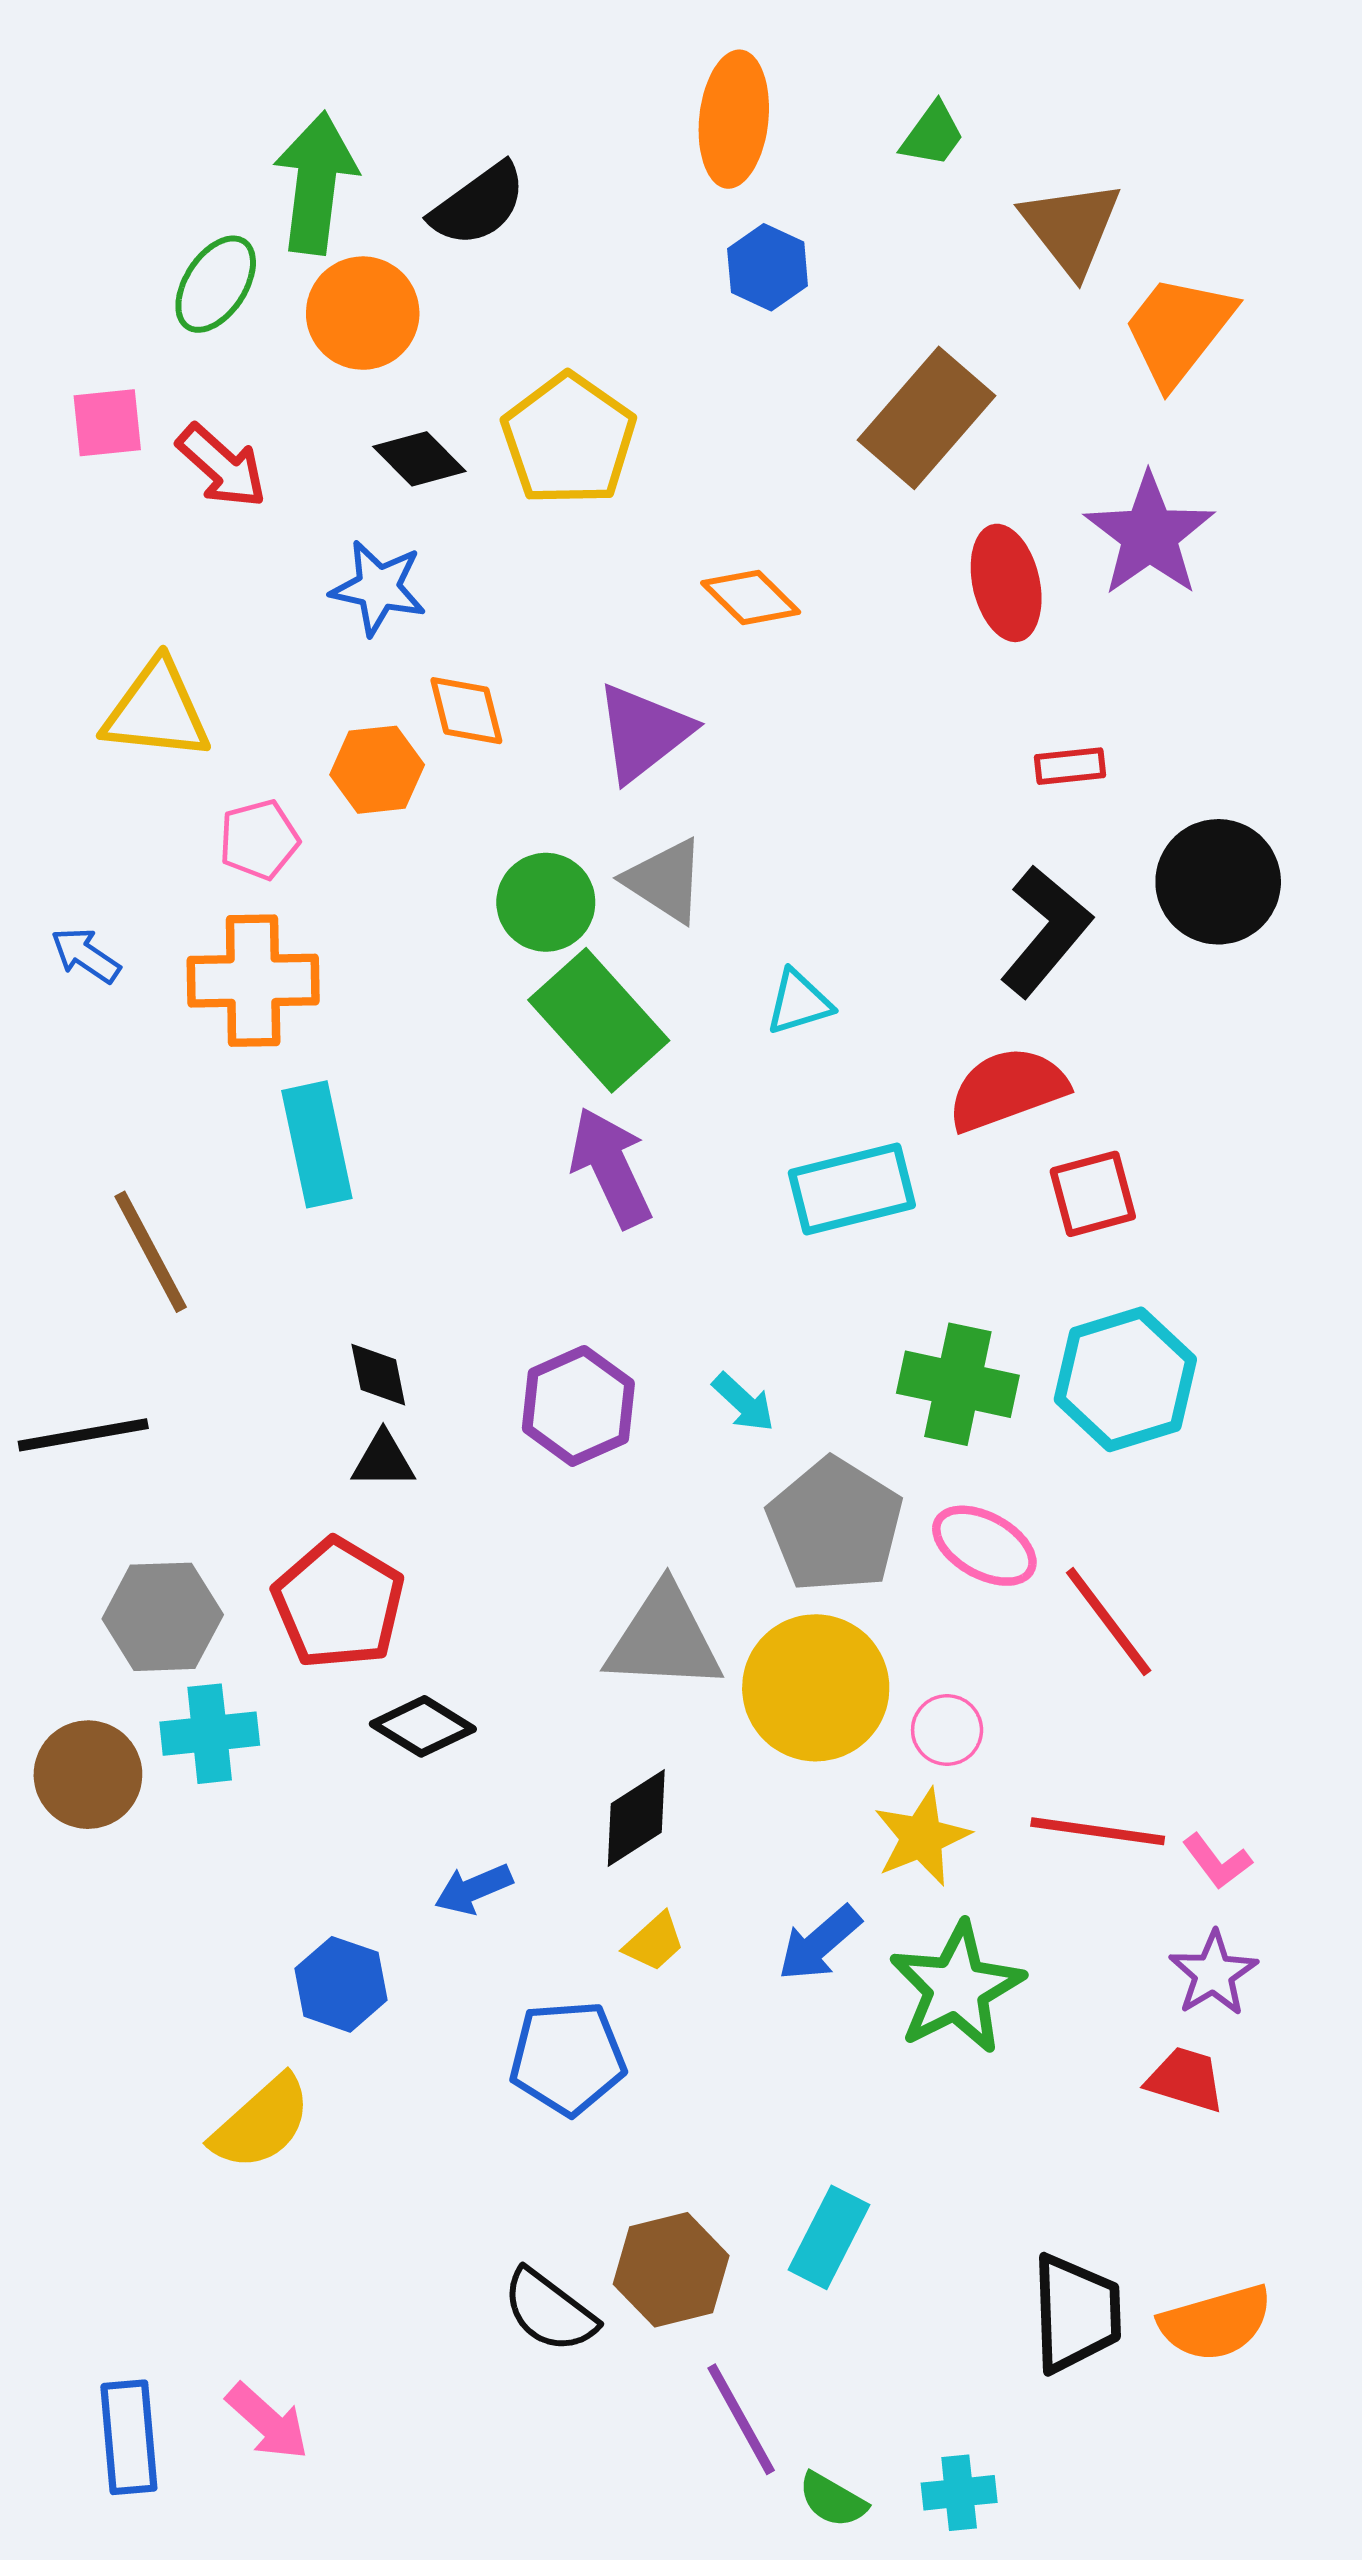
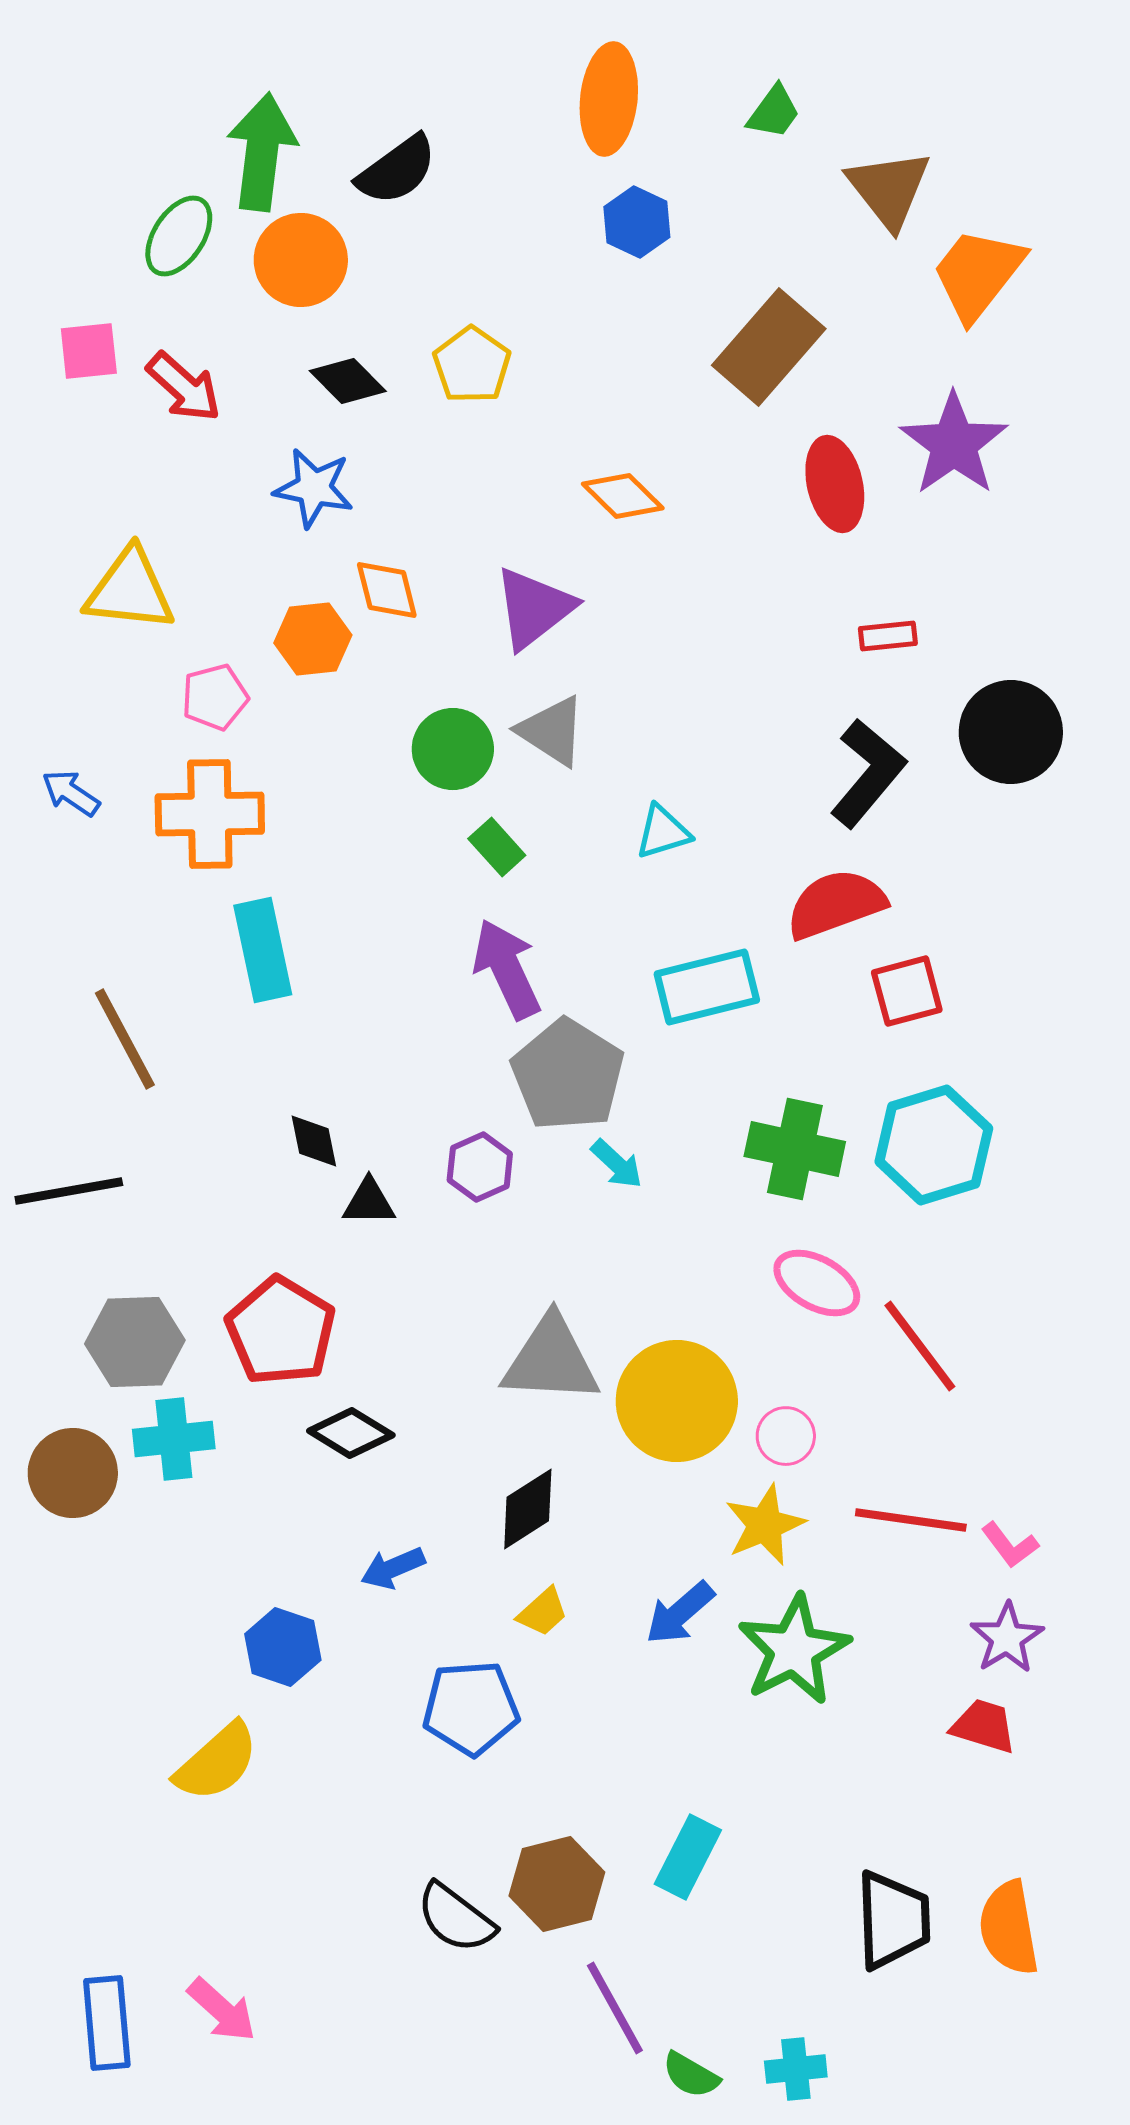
yellow pentagon: (569, 440) -> (472, 365), size x0.7
green rectangle: (599, 1020) -> (497, 847), size x0.5
purple hexagon: (578, 1406) -> (480, 1167), size x0.7
black triangle: (383, 1460) -> (369, 1202), moved
gray pentagon: (835, 1525) -> (568, 1075), moved
orange semicircle: (1216, 2323) -> (1009, 1928), turned 96

